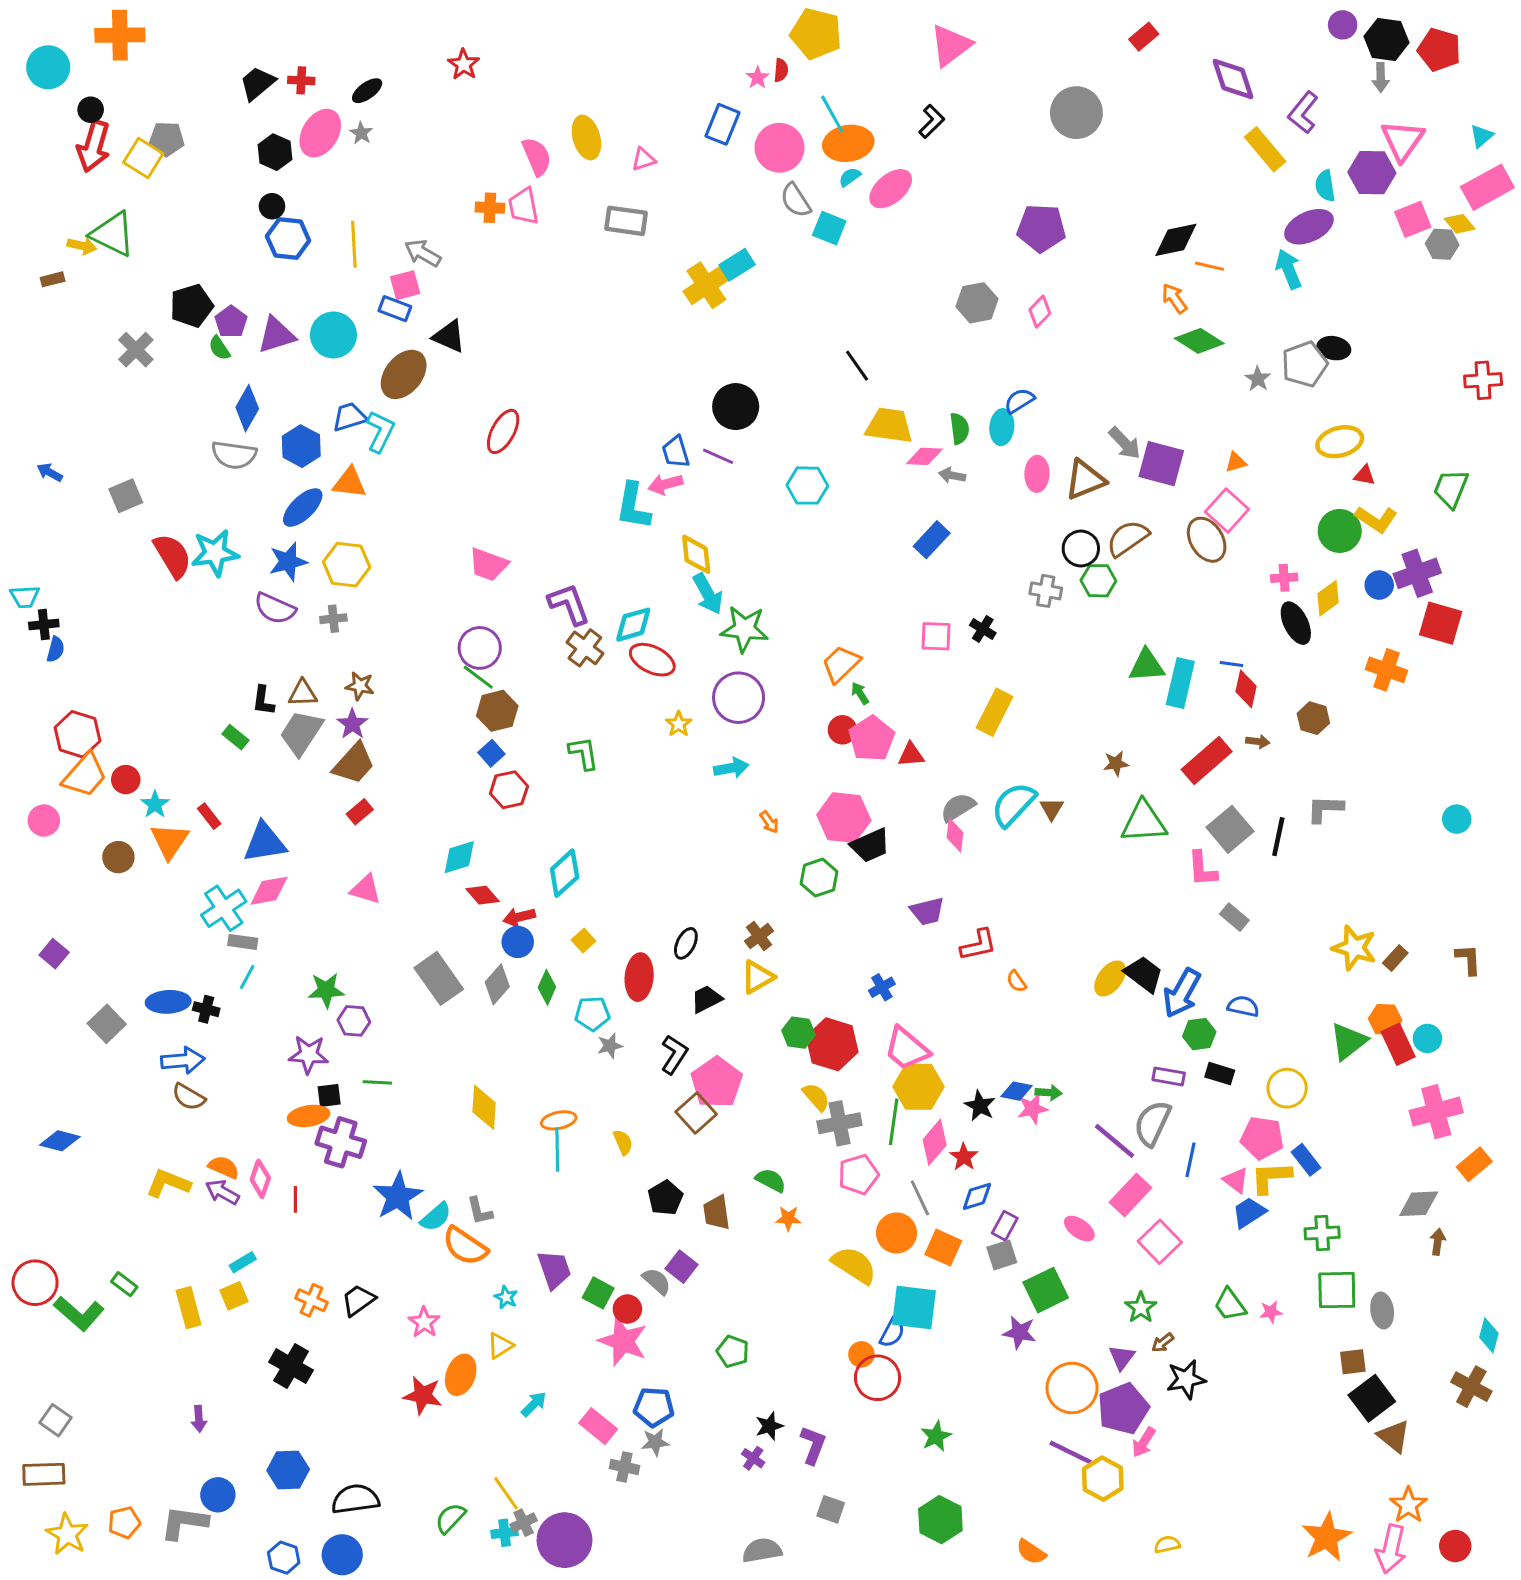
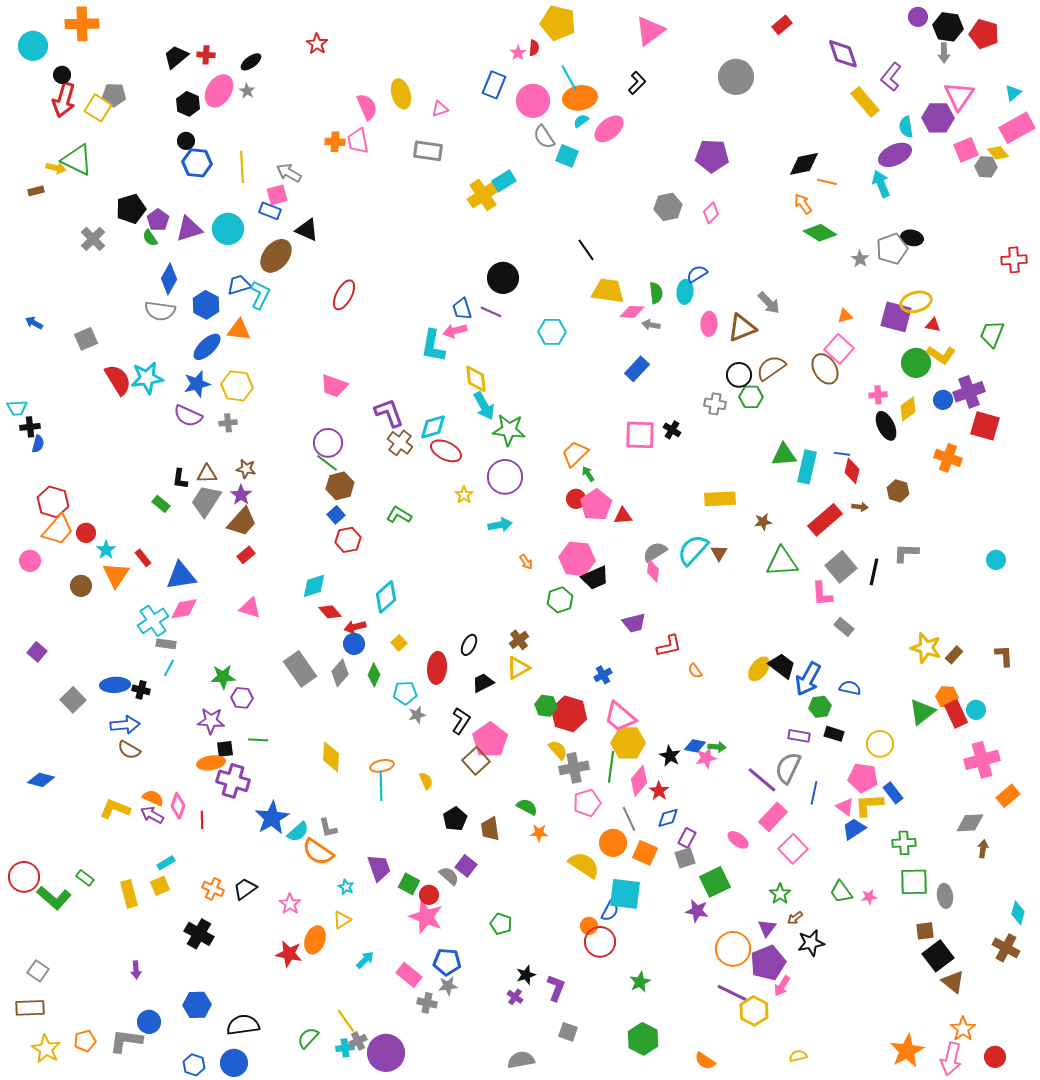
purple square: (1161, 464) -> (896, 317), moved
pink square: (936, 636) -> (640, 435), size x1.4
yellow rectangle: (995, 712) -> (720, 499), moved, turned 60
green L-shape: (584, 753) -> (399, 515), turned -50

